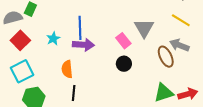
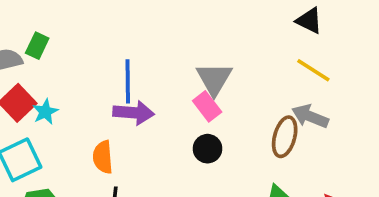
gray triangle: (144, 28) -> (214, 79), moved
cyan star: (53, 39) -> (45, 112), moved
brown ellipse: (166, 57) -> (285, 137), turned 40

